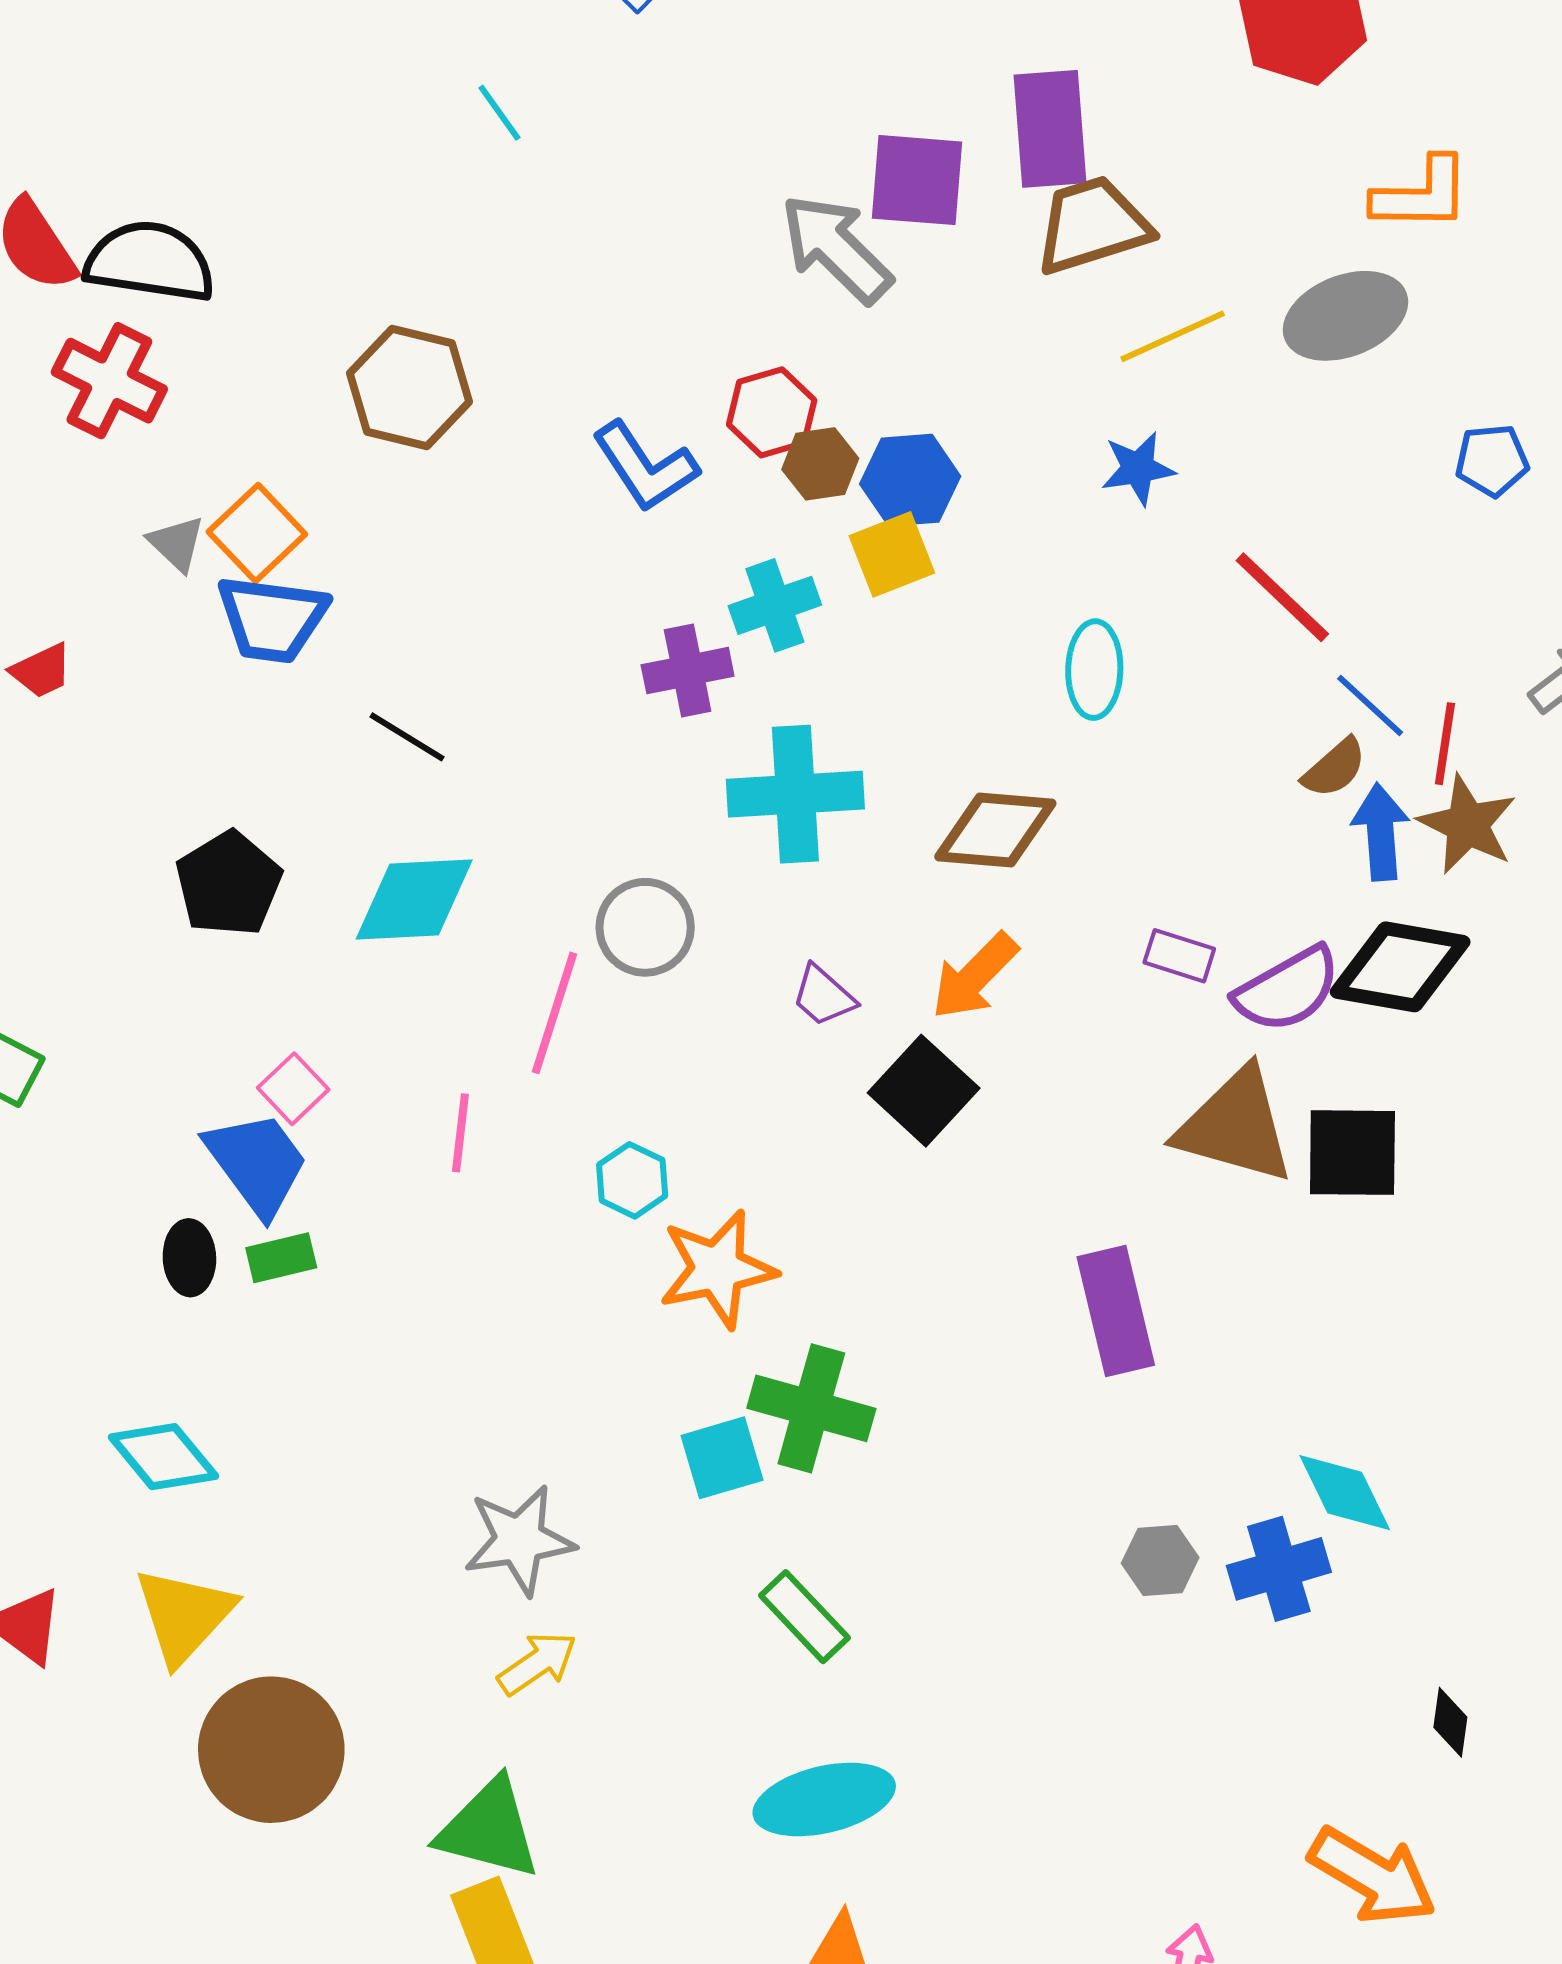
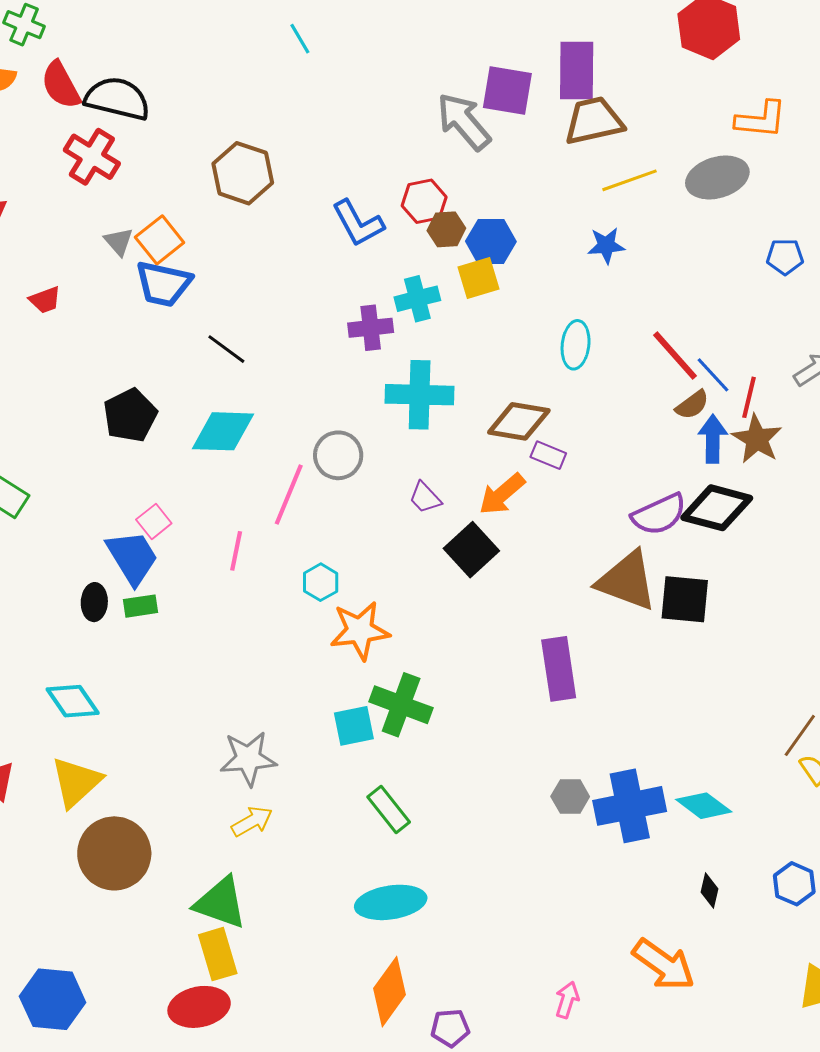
red line: (1282, 597) -> (675, 356), moved
purple rectangle: (1179, 956) -> (548, 455), moved
cyan diamond: (1345, 1493) -> (704, 806), moved, turned -32
blue cross: (1279, 1569) -> (630, 806), size x1.4

